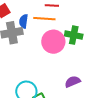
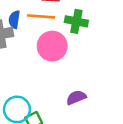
green cross: (74, 35) -> (76, 21), moved

